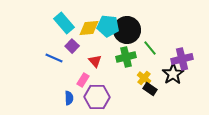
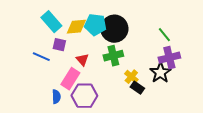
purple square: (72, 46) -> (59, 45), turned -32
green line: (150, 48) -> (164, 35), moved
pink rectangle: (83, 80) -> (70, 79), size x1.5

